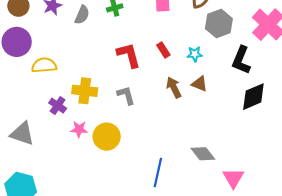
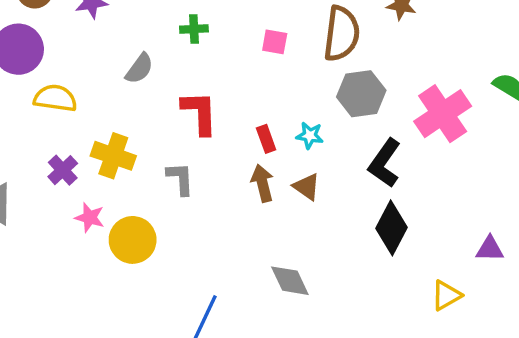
gray semicircle: (82, 15) -> (139, 69), moved
red rectangle: (163, 50) -> (266, 139), moved
black diamond: (253, 97) -> (392, 228), turned -52
gray diamond: (203, 154) -> (290, 281), moved

